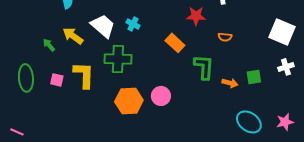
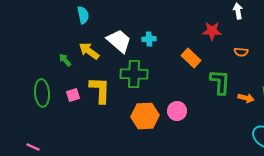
cyan cross: (133, 24) -> (149, 39), turned -32
pink square: (57, 80) -> (73, 95), turned -32

